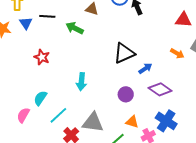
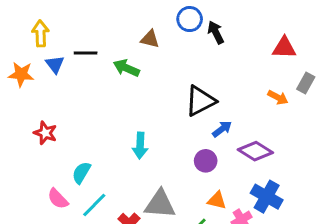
red star: (42, 57) -> (45, 133), moved
blue arrow: (145, 68) -> (222, 129), moved
pink semicircle: (23, 115) -> (58, 199), turned -70
cyan line: (58, 115) -> (94, 205), moved

